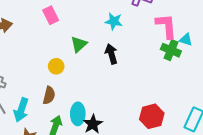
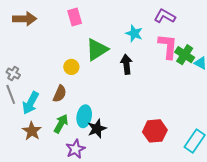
pink L-shape: (166, 26) -> (168, 46), moved
green triangle: (79, 44) -> (97, 50), size x1.4
green cross: (171, 50) -> (185, 55), moved

